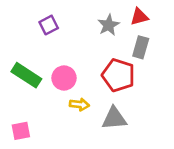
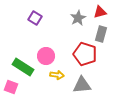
purple square: (49, 25) -> (35, 18), turned -32
green rectangle: (26, 75) -> (23, 67), moved
pink square: (21, 131) -> (11, 87), moved, turned 32

